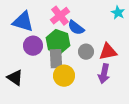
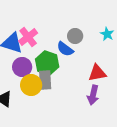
pink cross: (60, 16) -> (28, 37), moved
gray circle: (86, 52) -> (75, 36), moved
yellow circle: (64, 76) -> (31, 85), moved

